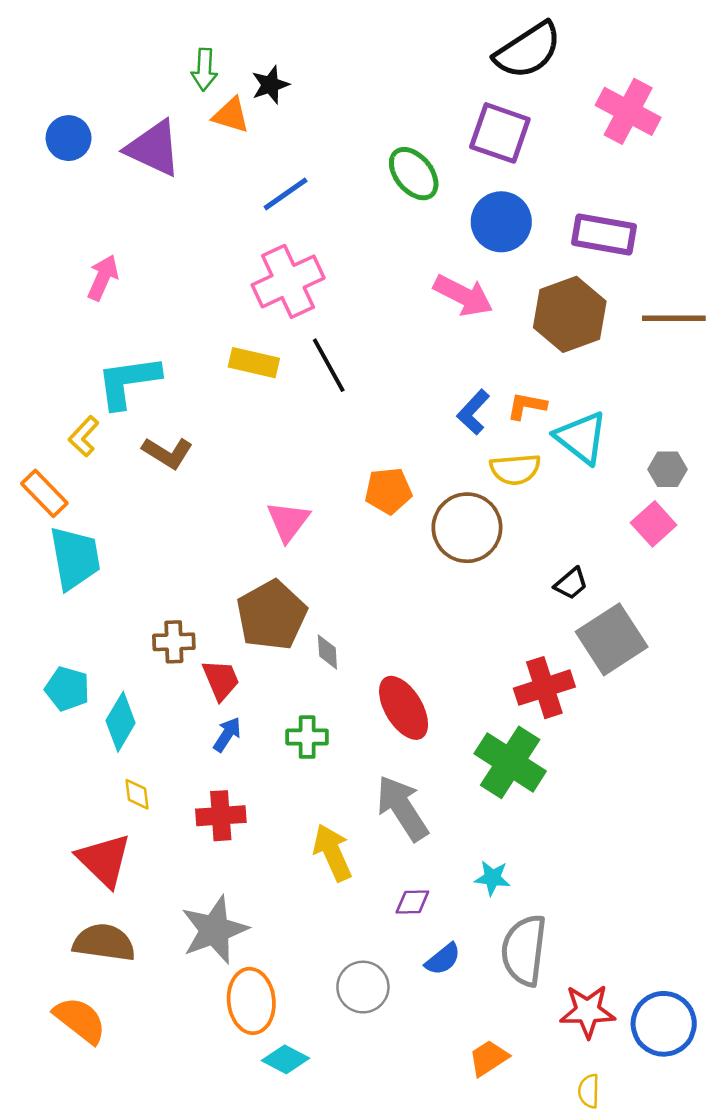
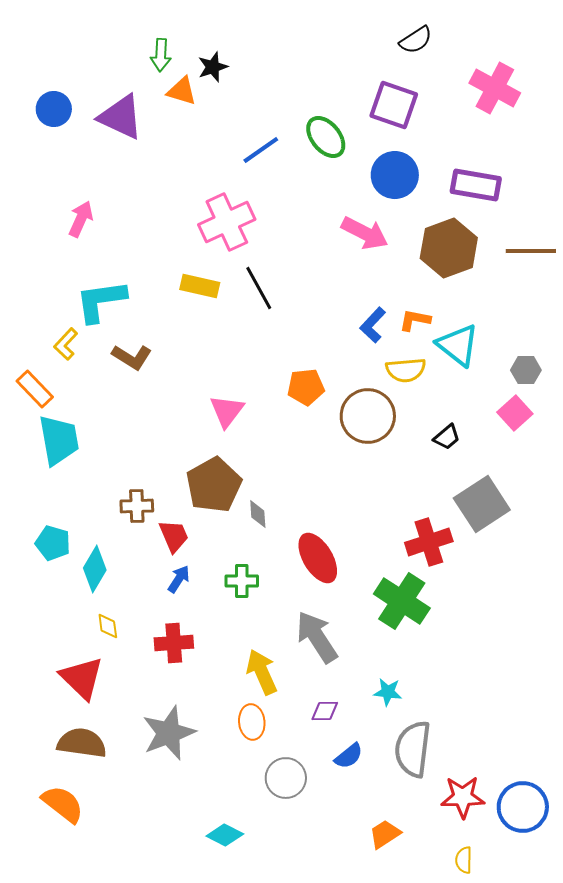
black semicircle: (528, 50) -> (416, 40), size x0.6
blue line: (286, 194) -> (261, 150), moved
black trapezoid: (571, 583) -> (447, 437), moved
orange ellipse: (251, 1001) -> (252, 722), moved, size x0.7

